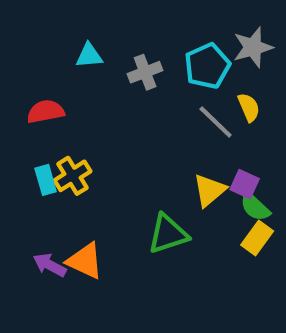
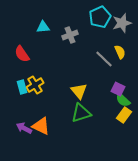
cyan pentagon: (207, 66) -> (100, 17), moved
red semicircle: (46, 112) -> (22, 54), turned -114
yellow triangle: (209, 190) -> (79, 91), moved, turned -30

